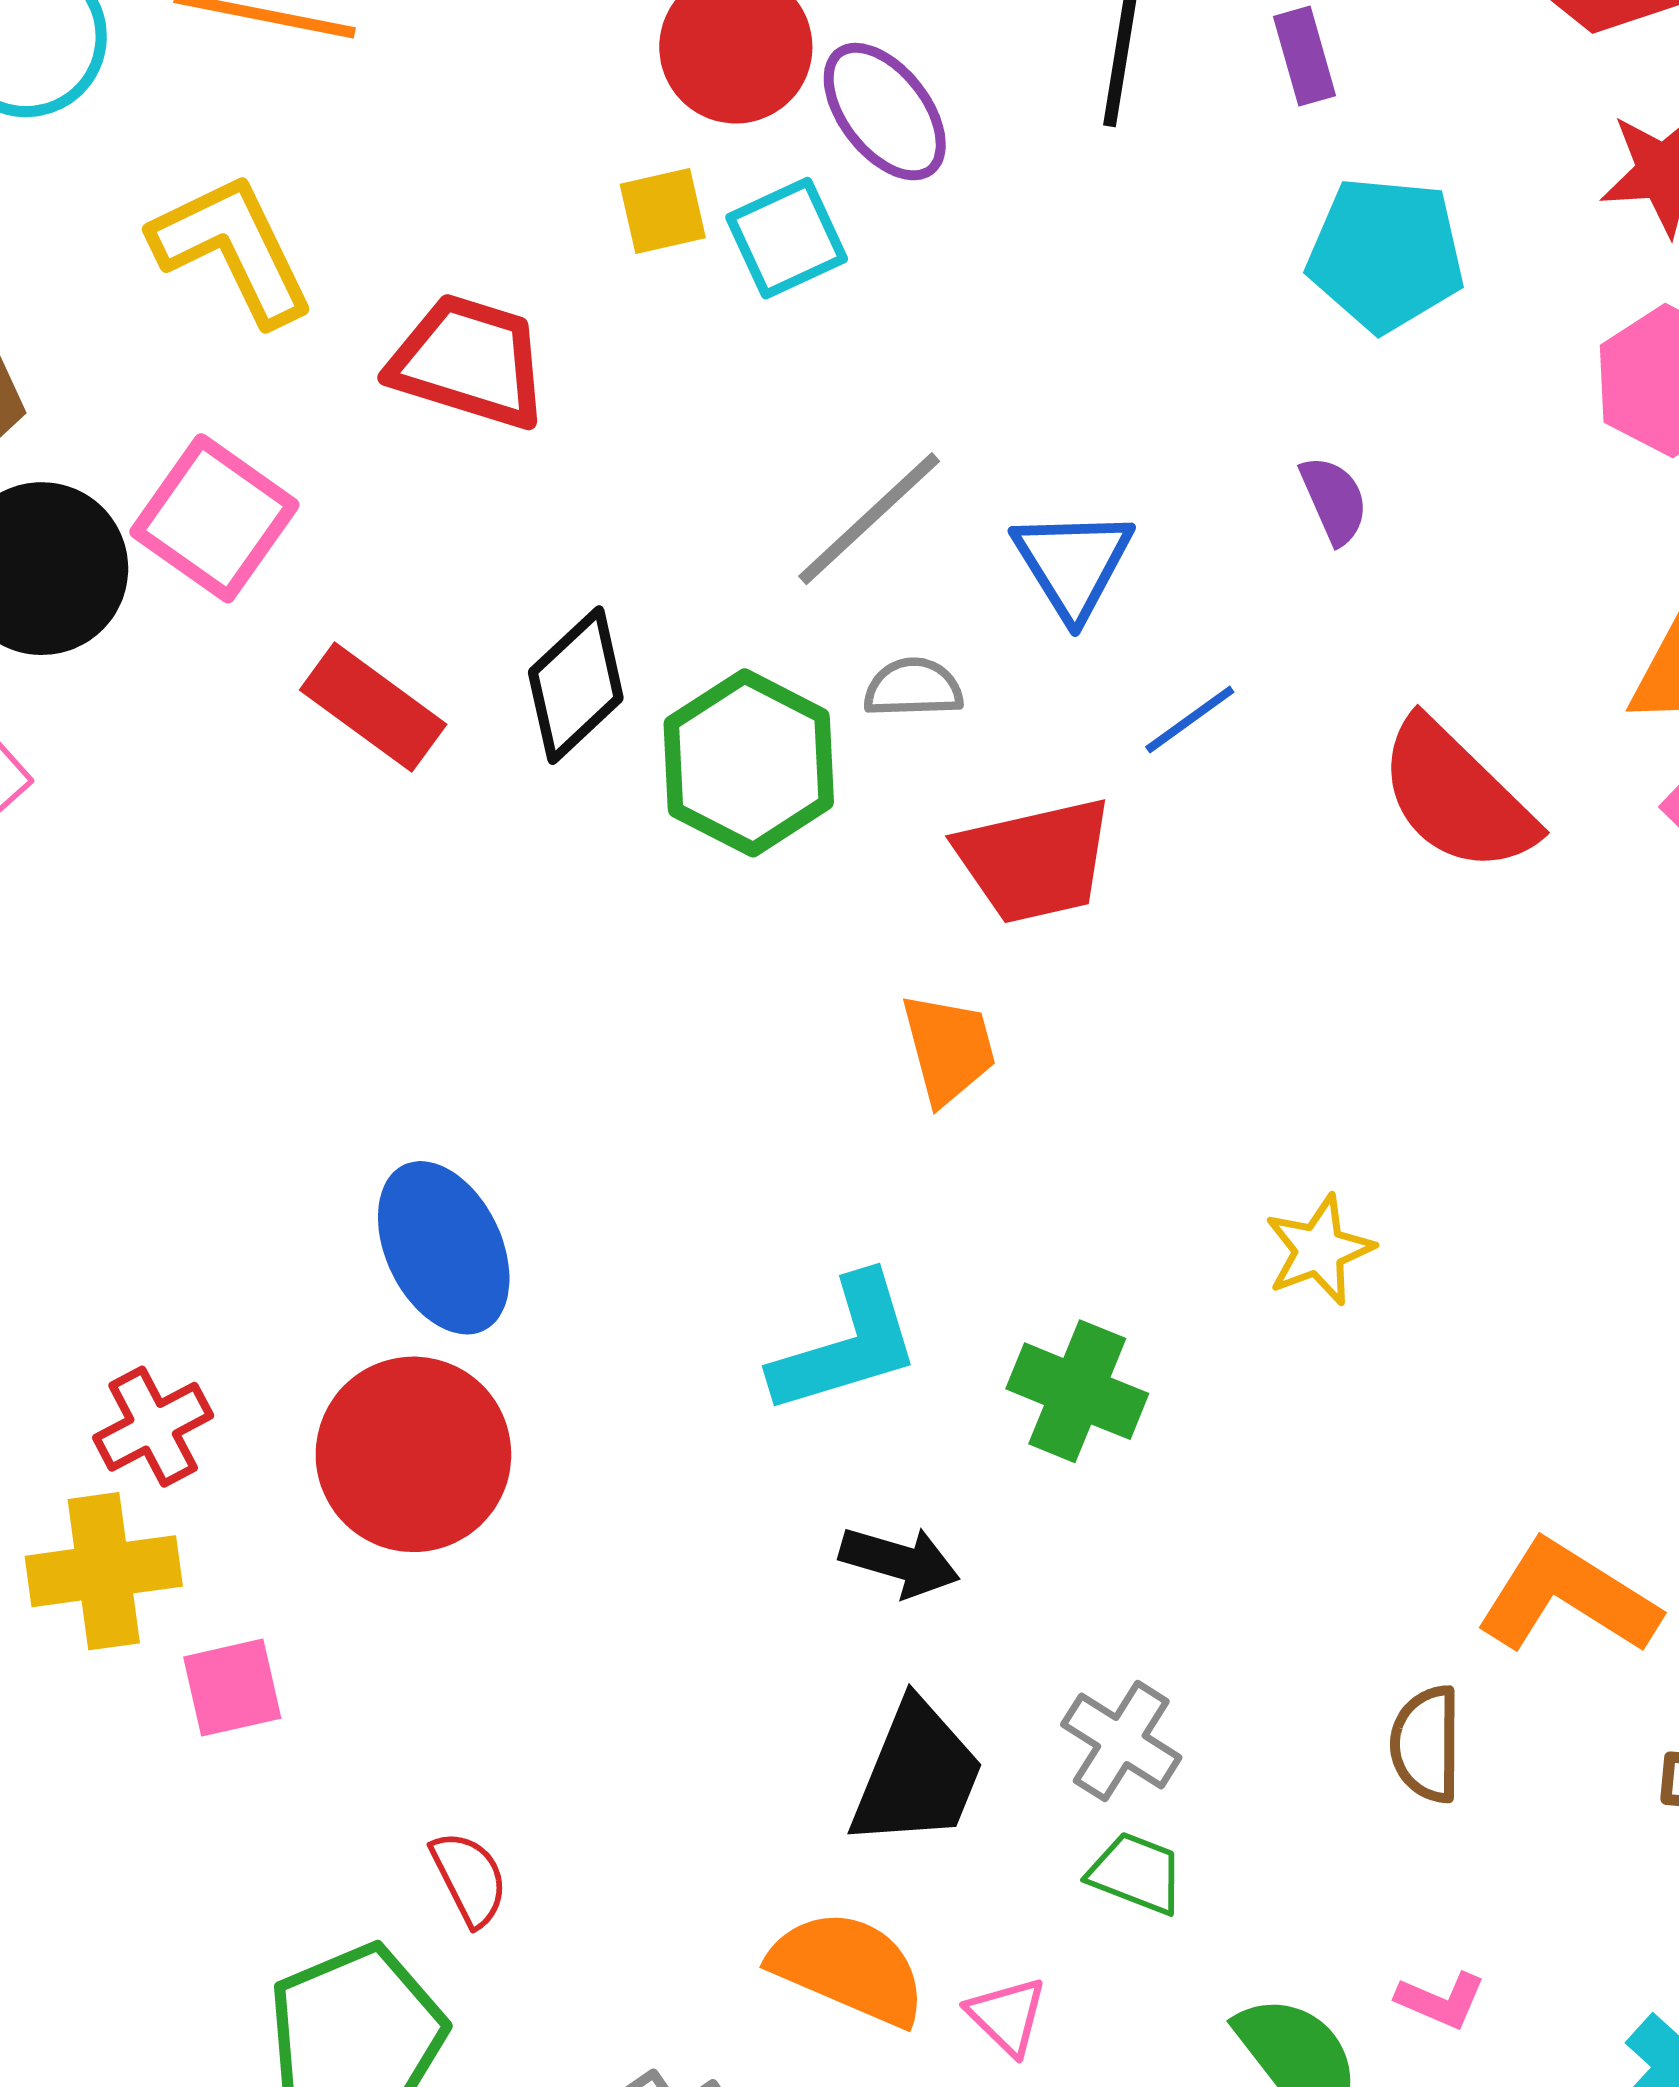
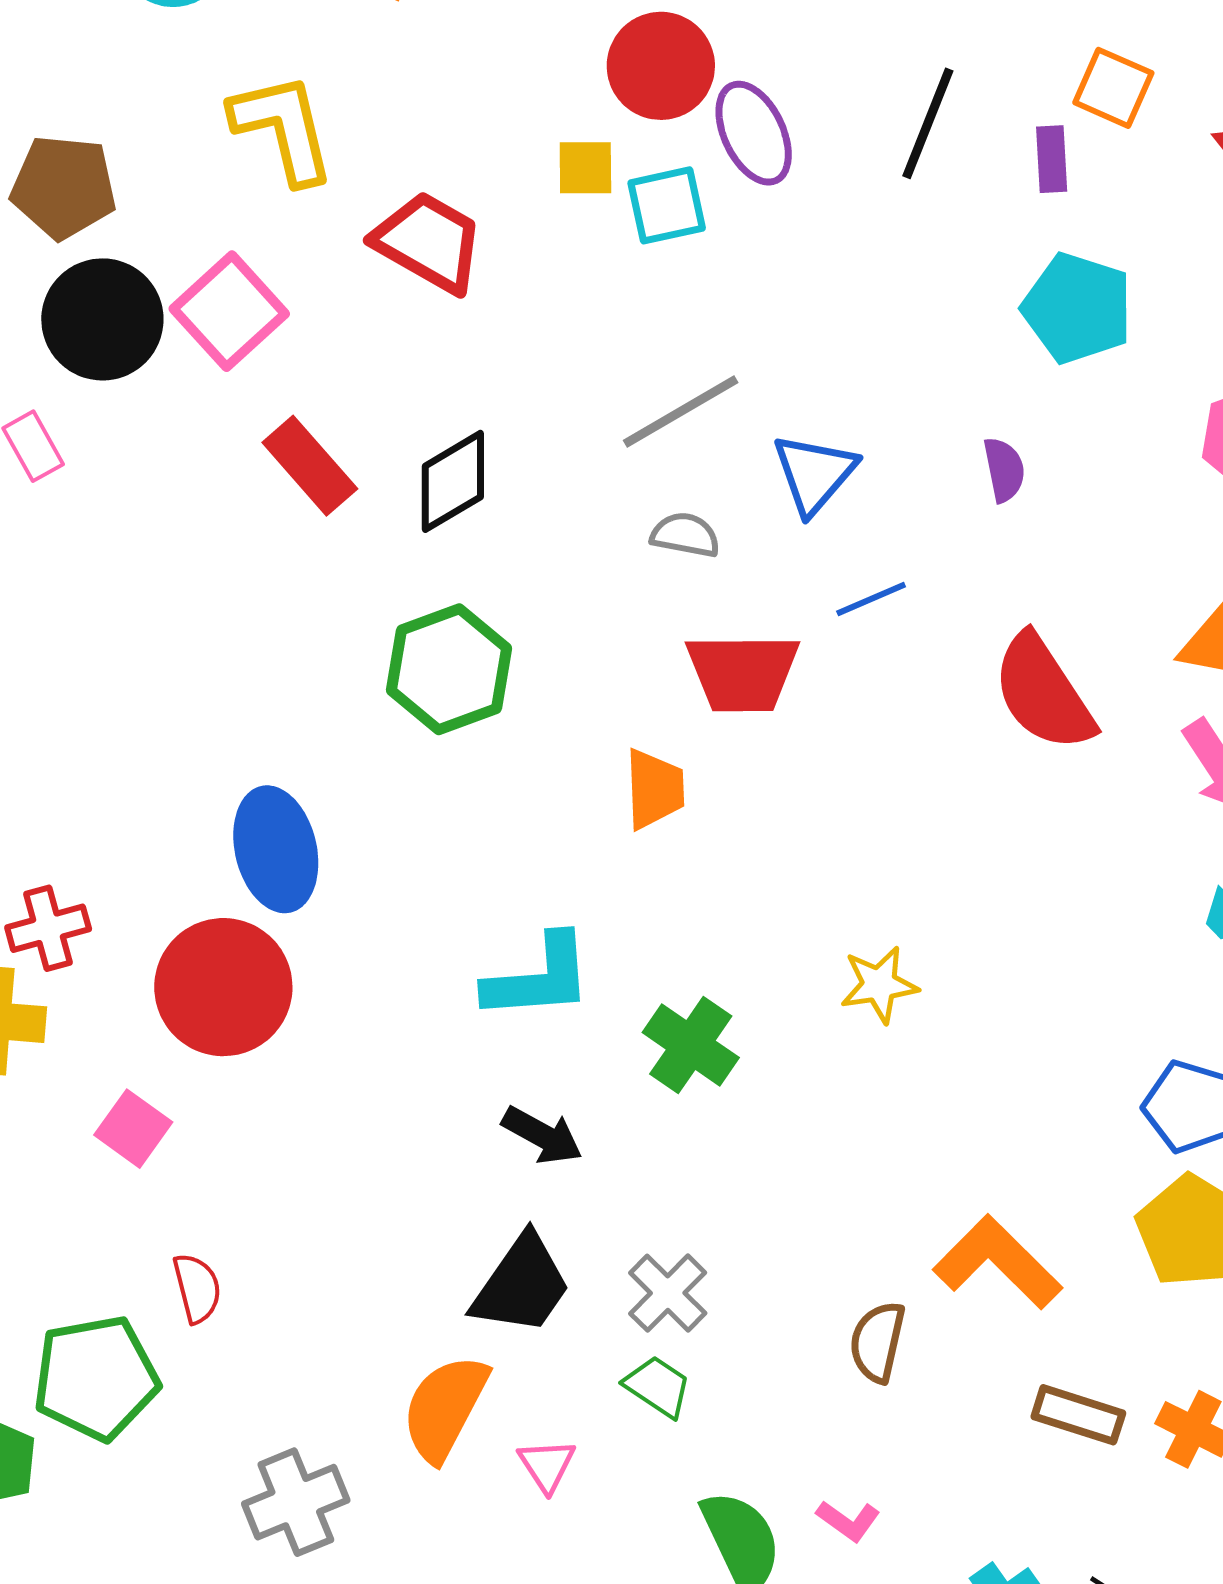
green hexagon: (749, 763) -> (449, 669), moved
pink square: (232, 1688) -> (133, 1129), moved, turned 36
orange semicircle: (848, 1968) -> (445, 1408), turned -98

